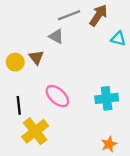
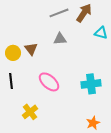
gray triangle: (56, 36) -> (60, 39), moved, turned -32
black line: (19, 105) -> (11, 81), moved
yellow cross: (35, 131) -> (30, 112), size x0.7

